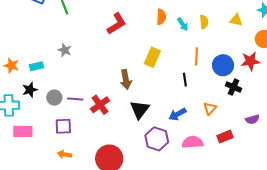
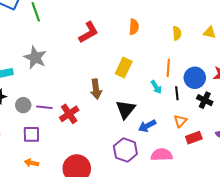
cyan arrow: (183, 24) -> (156, 87), moved
gray star: (65, 50) -> (35, 57), size x1.6
black line: (185, 80) -> (177, 93), moved
black triangle: (140, 110) -> (125, 109), moved
red rectangle: (225, 137) -> (194, 138), moved

